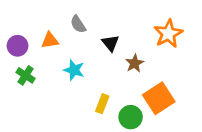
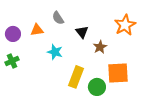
green cross: (26, 75) -> (12, 61), moved, turned 32
orange square: (159, 98) -> (118, 73), turned 30
yellow rectangle: (102, 104) -> (76, 77), size x1.5

